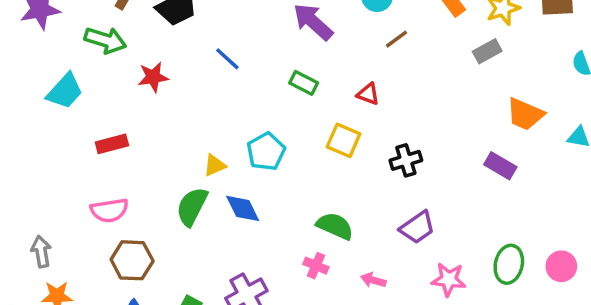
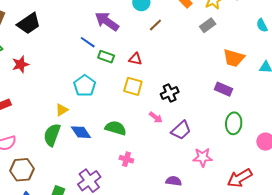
blue line: (227, 59) -> (88, 42), moved
red triangle: (368, 94) -> (135, 59), moved
cyan pentagon: (266, 151) -> (85, 86), moved
green semicircle: (335, 226) -> (116, 128), moved
green ellipse: (509, 264) -> (234, 123), moved
pink arrow: (373, 280) -> (156, 117), moved, turned -152

